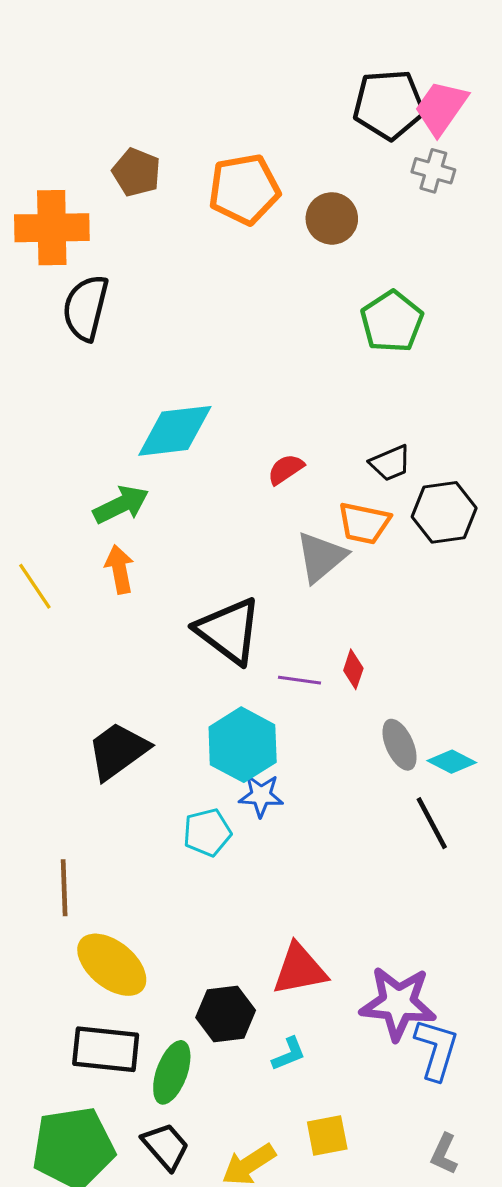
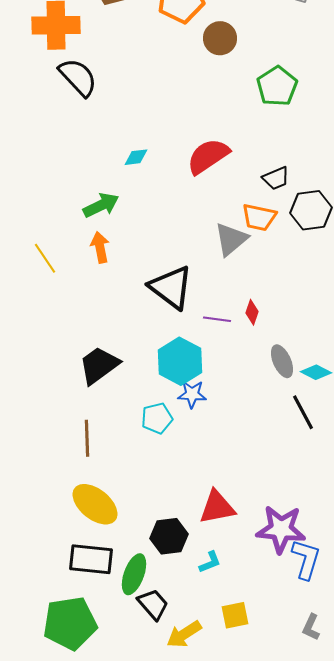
brown circle: (332, 218) -> (220, 38), moved
black semicircle: (86, 308) -> (78, 77), turned 123
cyan diamond: (175, 431) -> (136, 157), size x0.5
red semicircle: (286, 469) -> (208, 156), moved, size x1.8
brown line: (64, 888) -> (87, 438), moved
black trapezoid: (166, 1146) -> (153, 604), moved

